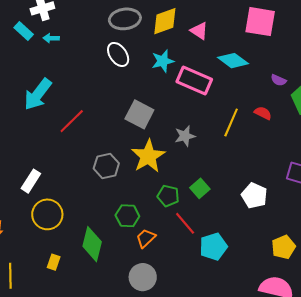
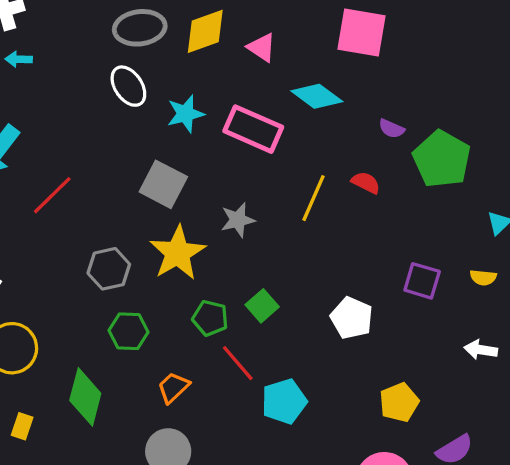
cyan star: (163, 61) -> (185, 114), moved
green hexagon: (127, 216) -> (128, 331), moved

